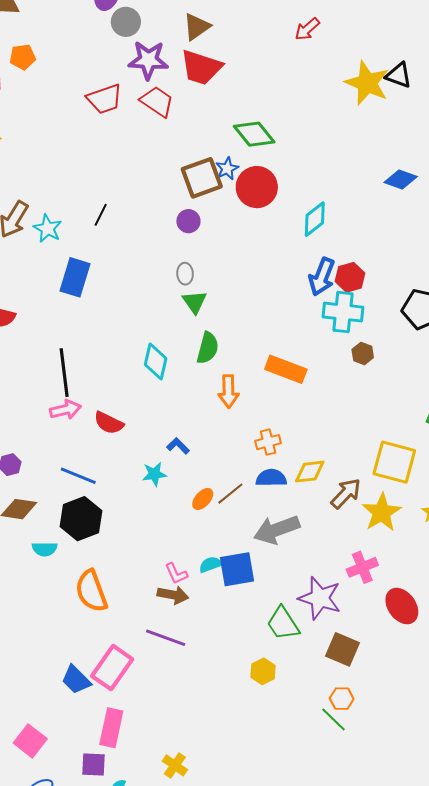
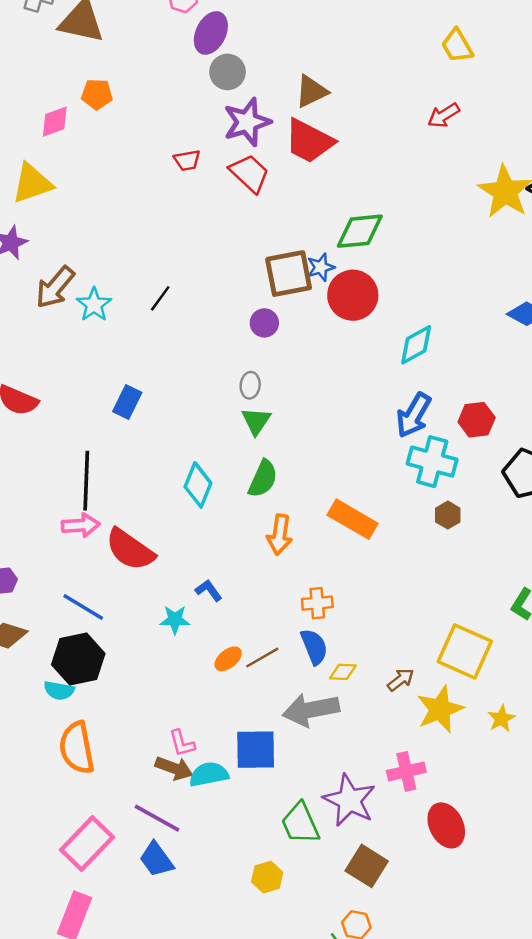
purple star: (148, 60) -> (247, 122), turned -30
red trapezoid: (105, 99) -> (187, 160), size x0.6
green diamond: (254, 134) -> (360, 231), turned -66
blue rectangle: (75, 277) -> (127, 402), moved, size x0.7
red hexagon: (350, 277) -> (477, 420), moved
red semicircle: (109, 423) -> (130, 550), size x1.4
yellow diamond: (310, 472) -> (343, 672), moved, size x0.7
blue semicircle: (271, 478) -> (314, 647), turned 60
brown arrow: (346, 493) -> (401, 680), size x0.7
cyan semicircle: (45, 549) -> (59, 691), moved
cyan semicircle: (210, 565) -> (209, 774), moved, size x1.4
blue trapezoid: (76, 680) -> (156, 859), moved

